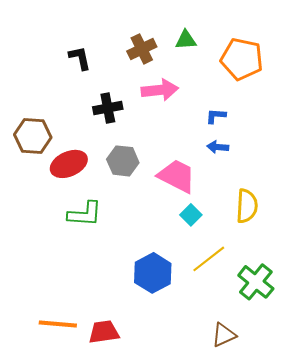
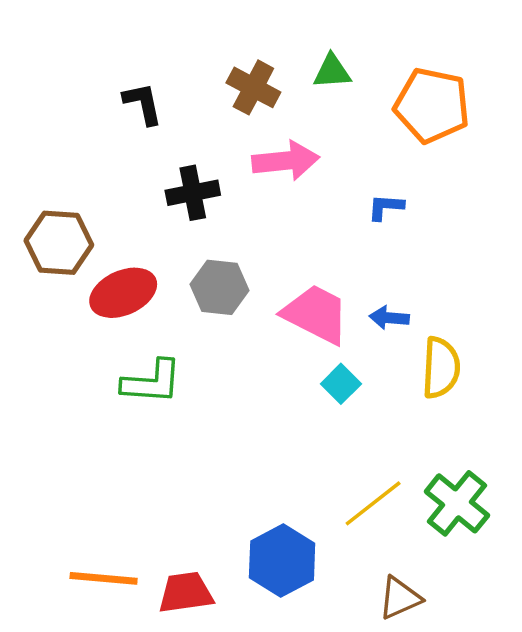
brown cross: (142, 49) -> (253, 87), turned -36
blue arrow: (218, 147) -> (389, 318), moved
yellow line: (209, 259) -> (373, 503), moved
blue hexagon: (153, 273) -> (282, 561), moved

